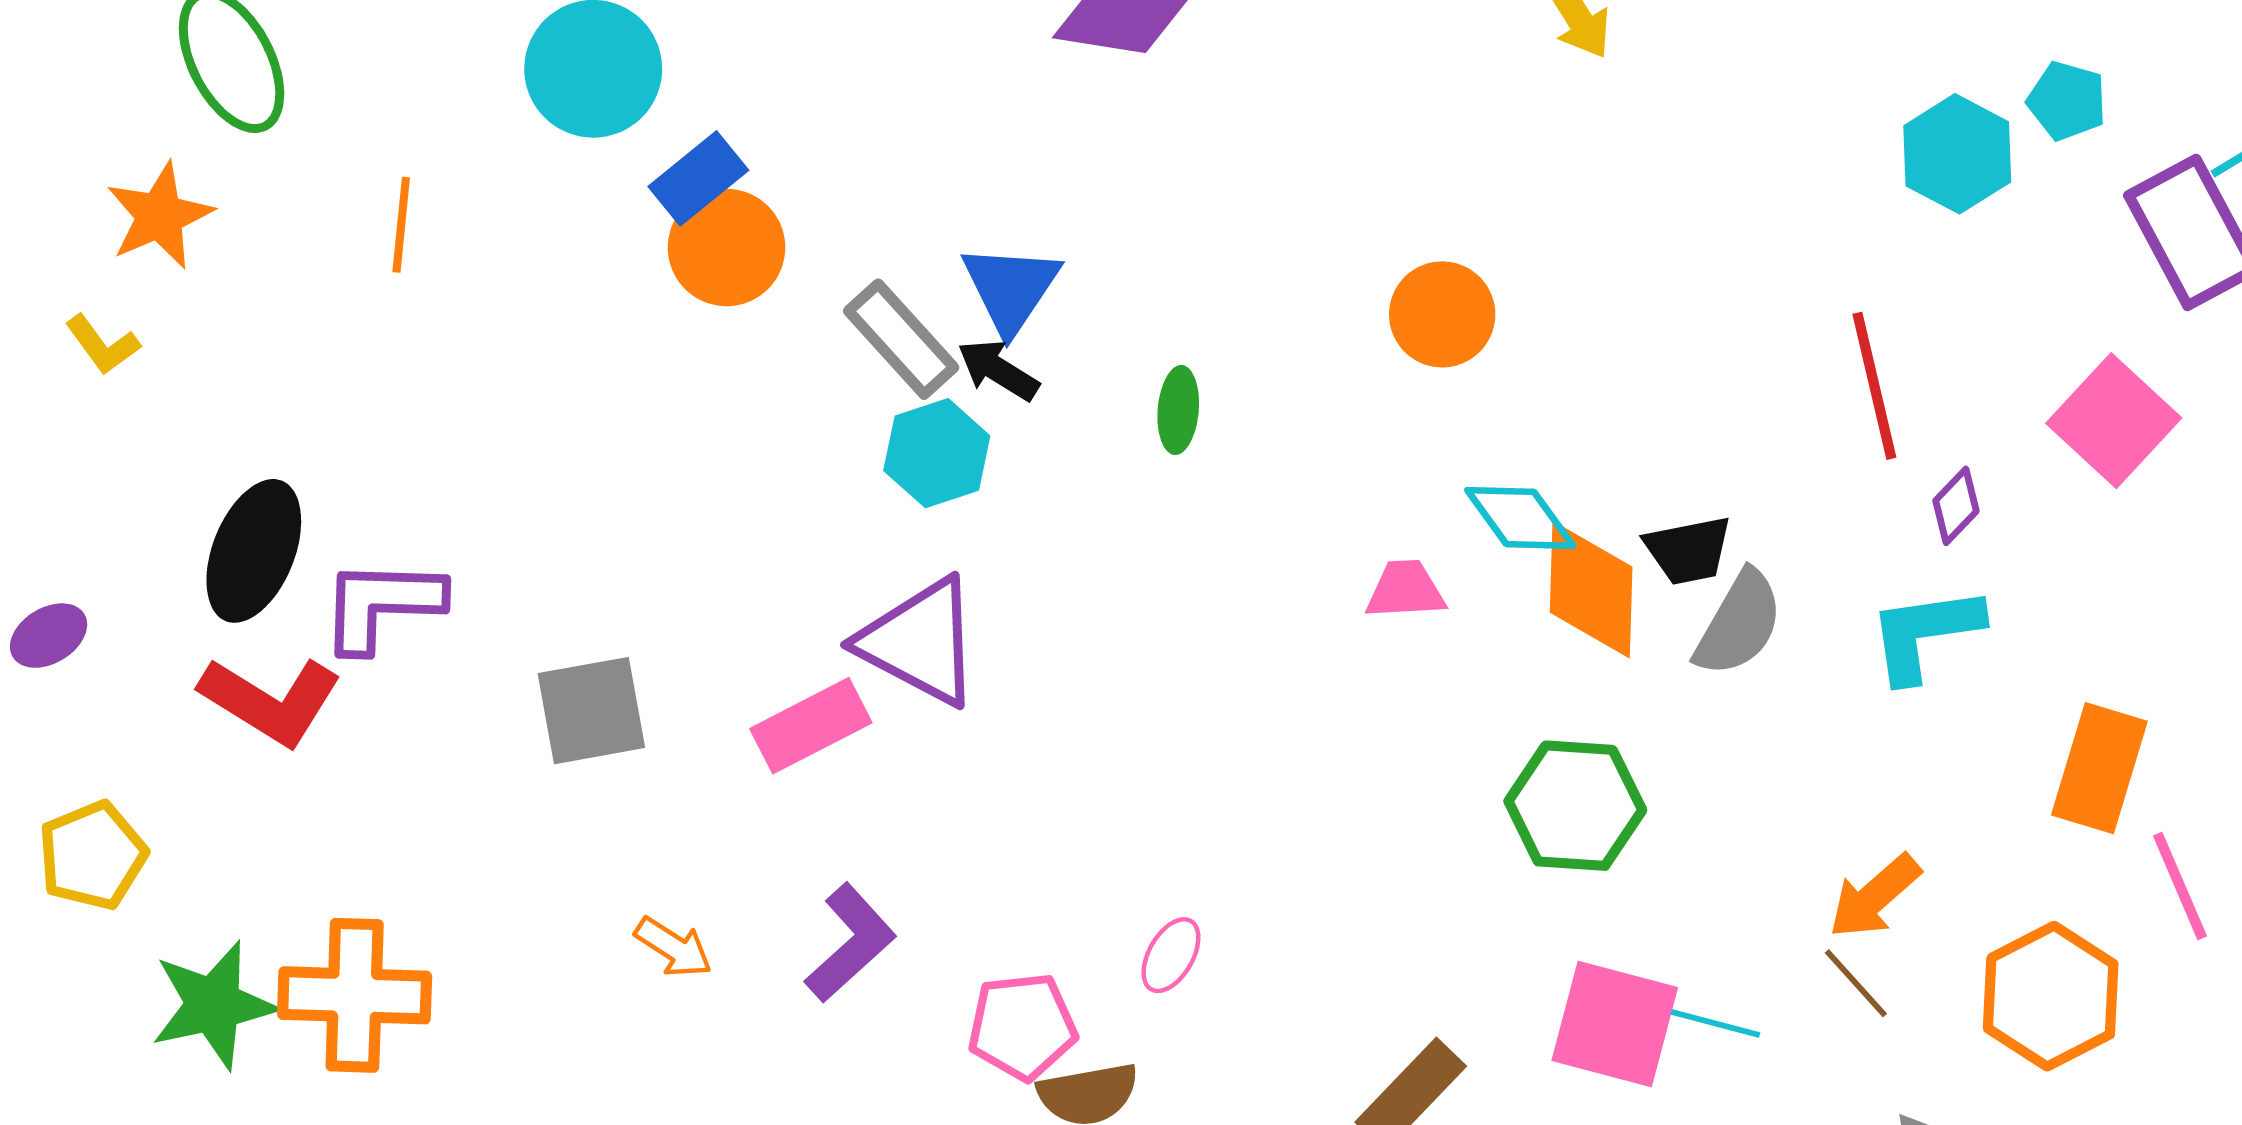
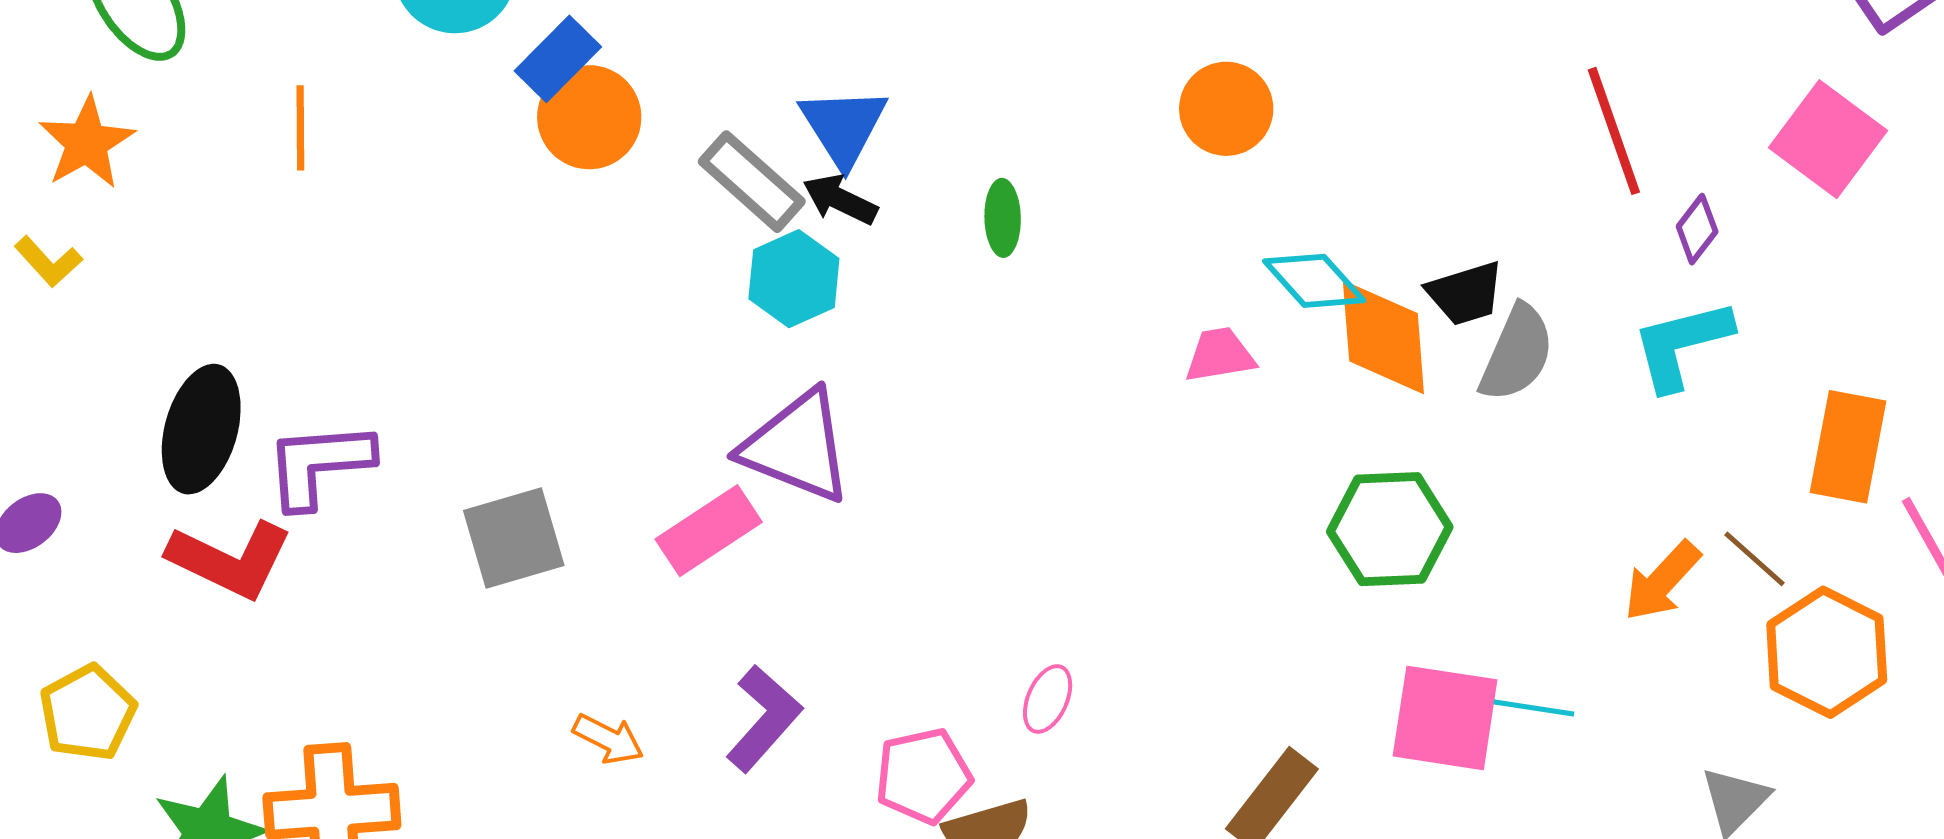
brown line: (1856, 983) -> (1755, 559), moved

